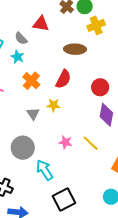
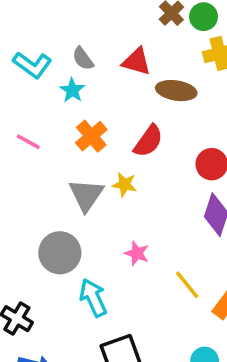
red triangle: (41, 24) -> (137, 61), moved
gray triangle: (33, 114) -> (86, 195), size x1.5
yellow line: (91, 143) -> (187, 285), moved

